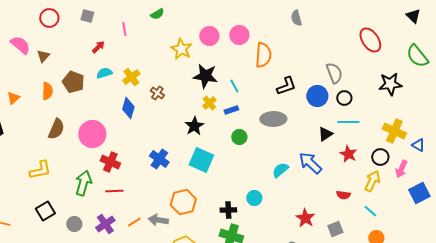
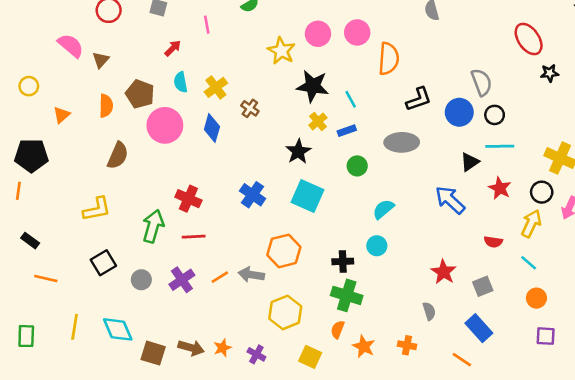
cyan semicircle: (104, 73) -> (181, 82), turned -84
black star: (390, 84) -> (550, 73), moved, size x0.6
pink circle: (92, 134) -> (165, 125), moved
cyan semicircle: (280, 170) -> (383, 209), moved

